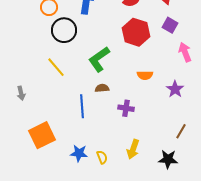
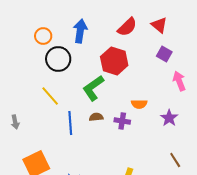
red hexagon: (136, 32) -> (114, 61), moved
blue line: (82, 106) -> (70, 123), moved
purple cross: (126, 108) -> (122, 121), moved
brown line: (181, 131) -> (175, 160), turned -63

